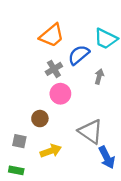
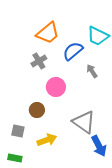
gray cross: (54, 69) -> (39, 61), moved
gray arrow: (99, 76) -> (92, 71), turned -48

